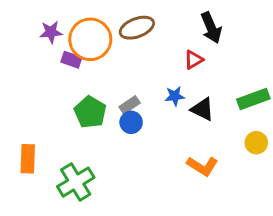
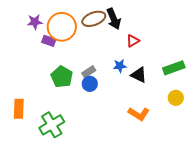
black arrow: (211, 28) -> (114, 19), moved

